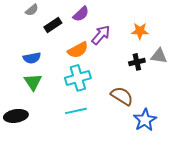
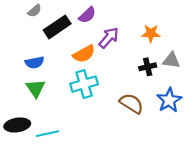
black rectangle: (53, 25) -> (57, 27), size x1.4
cyan line: (76, 111) -> (47, 134), moved
blue star: (145, 120) -> (169, 100), moved

